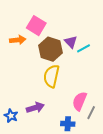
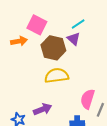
cyan line: (84, 48) -> (78, 24), moved
yellow semicircle: (51, 76) -> (57, 76), turned 75

